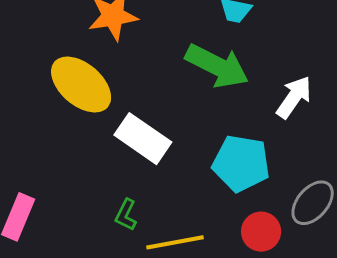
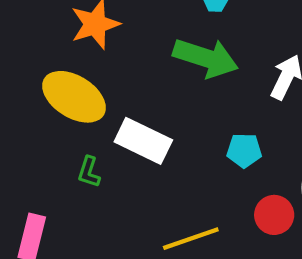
cyan pentagon: (241, 163) -> (244, 150), size x0.6
green L-shape: (126, 215) -> (89, 172), moved

